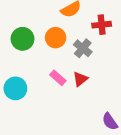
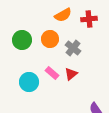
red cross: (102, 25) -> (89, 19), moved
cyan circle: (15, 88) -> (29, 82), moved

